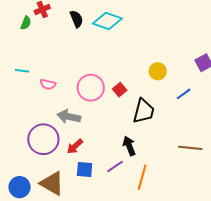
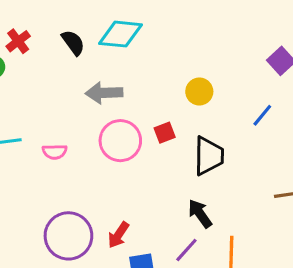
yellow circle: (158, 71) -> (199, 92), moved
red square: (120, 90) -> (165, 133), turned 32
gray arrow: (69, 117) -> (104, 93), moved

